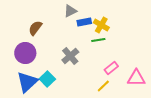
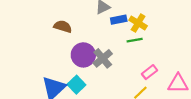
brown semicircle: (35, 28) -> (63, 26), turned 70
purple circle: (25, 53) -> (83, 55), moved

